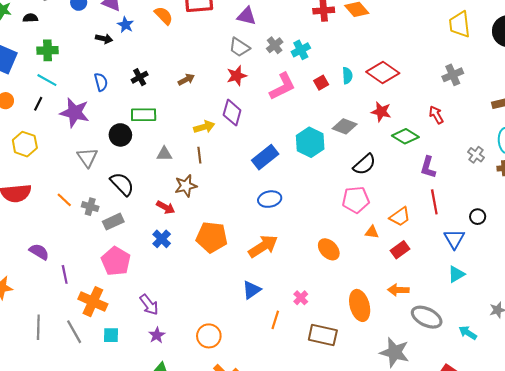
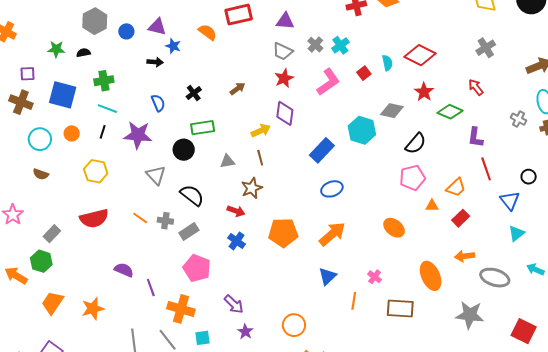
red star: (381, 112) -> (424, 92), turned 30
cyan arrow: (468, 333) -> (535, 269), moved

